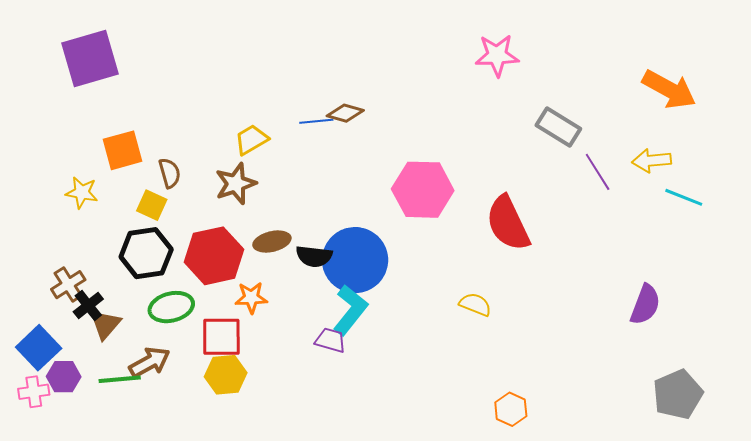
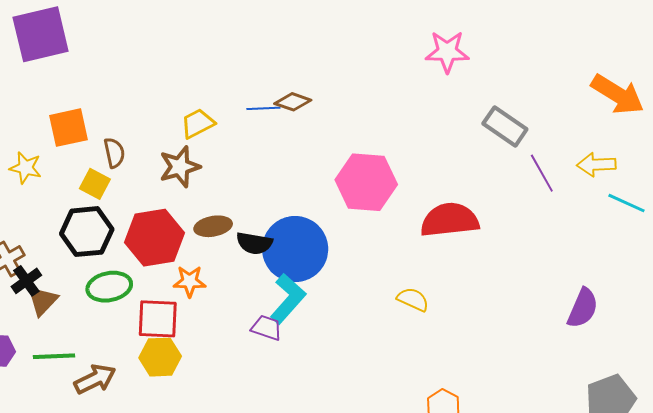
red semicircle: (508, 223) -> (450, 220), turned 106
brown arrow: (150, 362) -> (95, 379), moved

